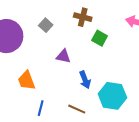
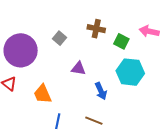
green square: (100, 38) -> (121, 41), moved
cyan hexagon: (112, 96) -> (130, 72), moved

